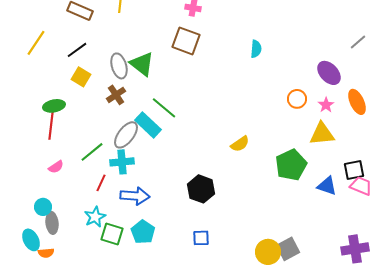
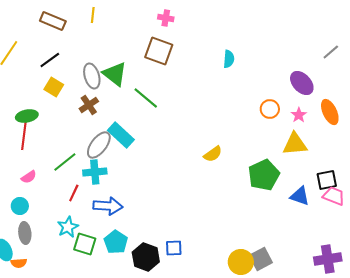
green line: (164, 108) -> (146, 98), moved
black hexagon: (201, 189) -> (146, 257), moved
cyan circle: (43, 207) -> (20, 206), moved

